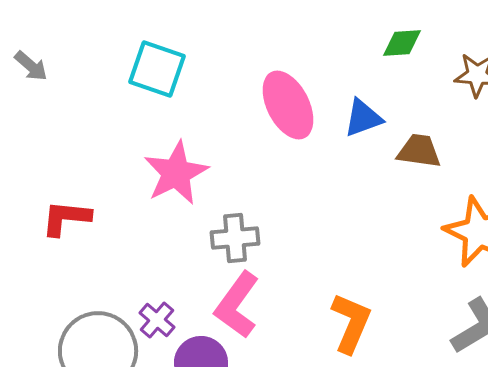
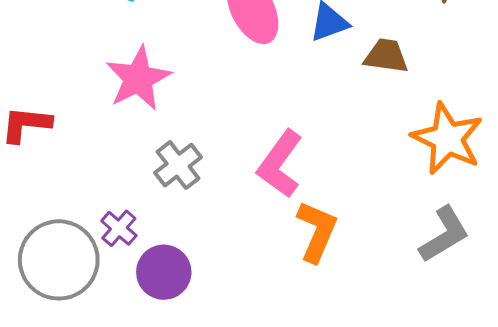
gray cross: (235, 238) -> (178, 165), moved, turned -33
pink L-shape: (237, 305) -> (280, 164), moved

